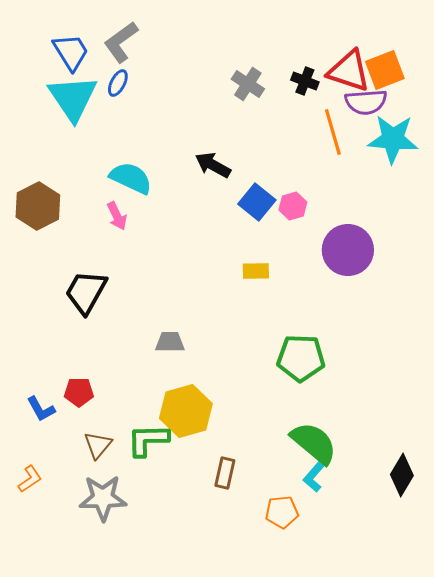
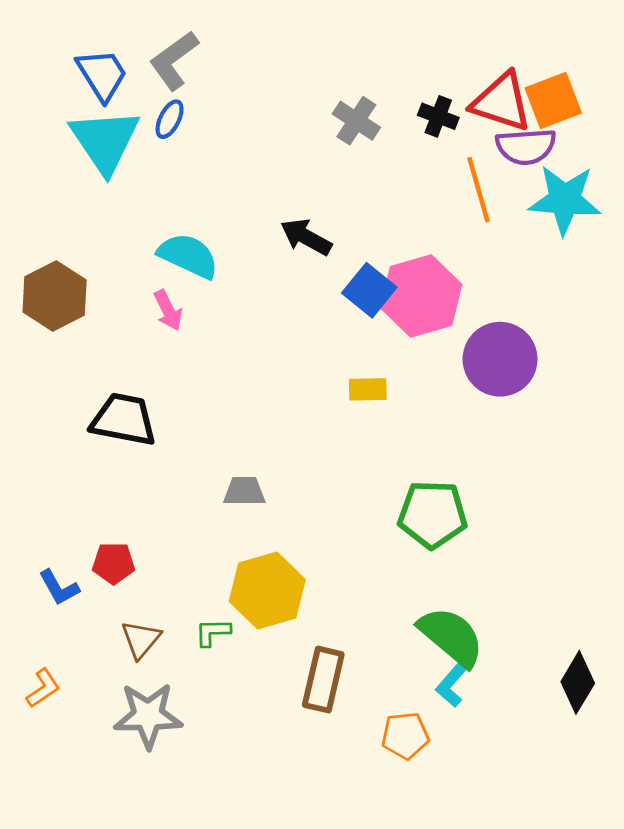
pink hexagon: (293, 206) -> (421, 296), size x2.0
black trapezoid: (86, 292) -> (124, 420), turned 72
green L-shape: (148, 440) -> (213, 632), size x0.6
brown rectangle: (225, 473) -> (323, 680), size x1.4

